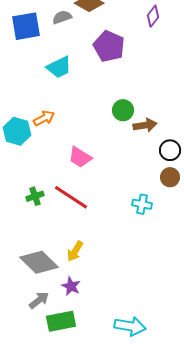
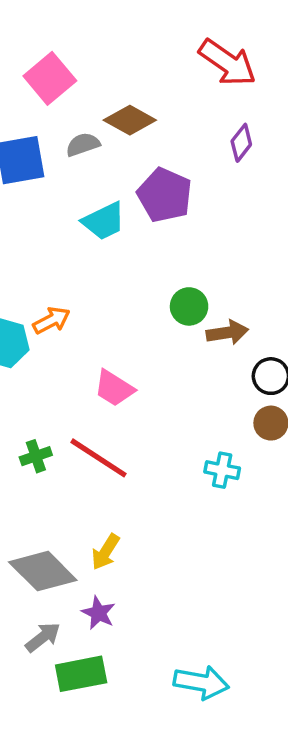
cyan trapezoid: (59, 67) -> (104, 221), moved

